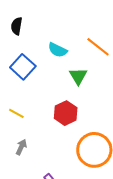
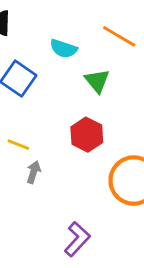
gray arrow: (21, 147) -> (34, 172), moved

